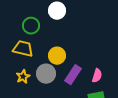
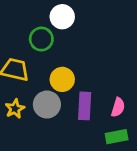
green circle: (31, 26) -> (41, 39), moved
purple rectangle: (73, 75) -> (85, 106), turned -30

